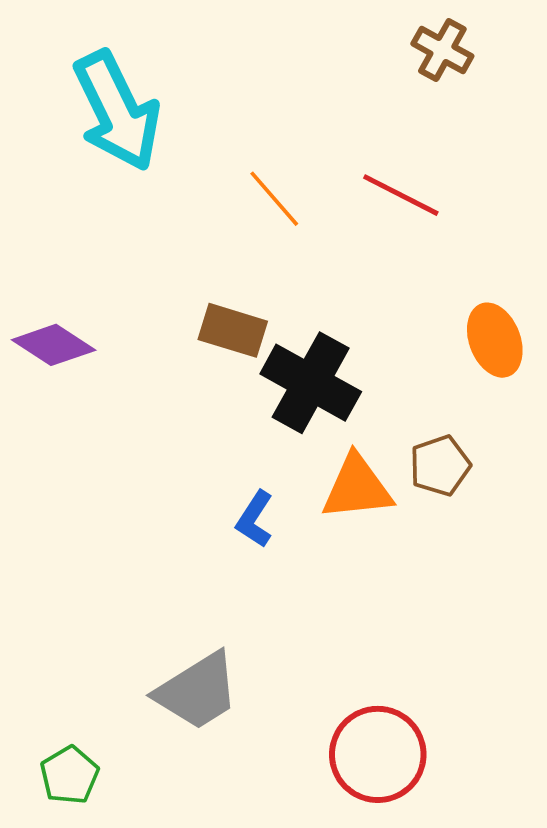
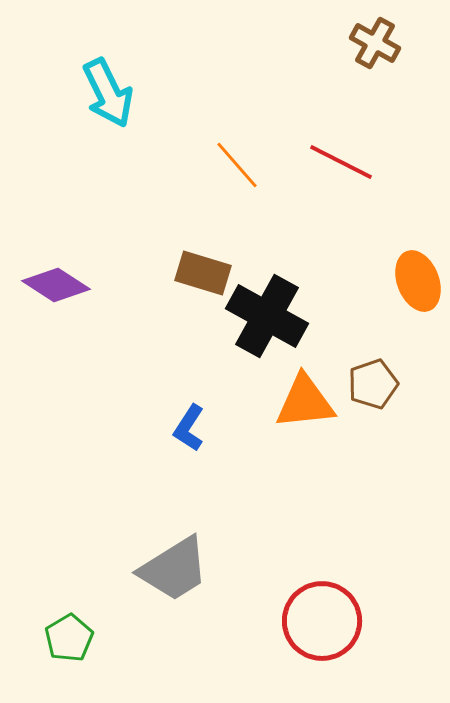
cyan arrow: (117, 111) -> (108, 93), size x0.7
blue L-shape: (255, 519) -> (189, 428), moved

